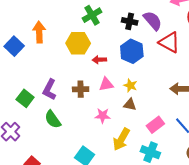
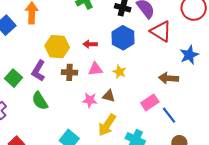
yellow hexagon: (78, 43) -> (57, 47), moved
brown triangle: (130, 105) -> (109, 96), moved
pink rectangle: (155, 125) -> (150, 102), moved

